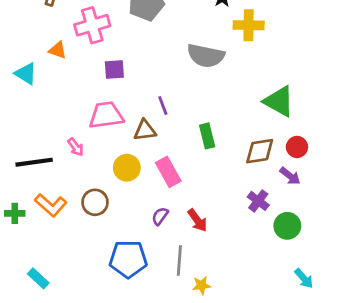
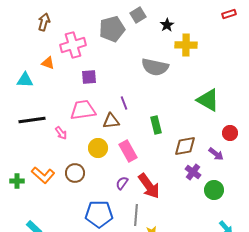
cyan triangle: (26, 74) -> (25, 80), turned -30
red circle: (297, 147) -> (230, 133), moved
brown diamond: (260, 151) -> (185, 146), moved
black line: (34, 162) -> (32, 120), moved
red arrow: (197, 220) -> (149, 186), size x1.5

